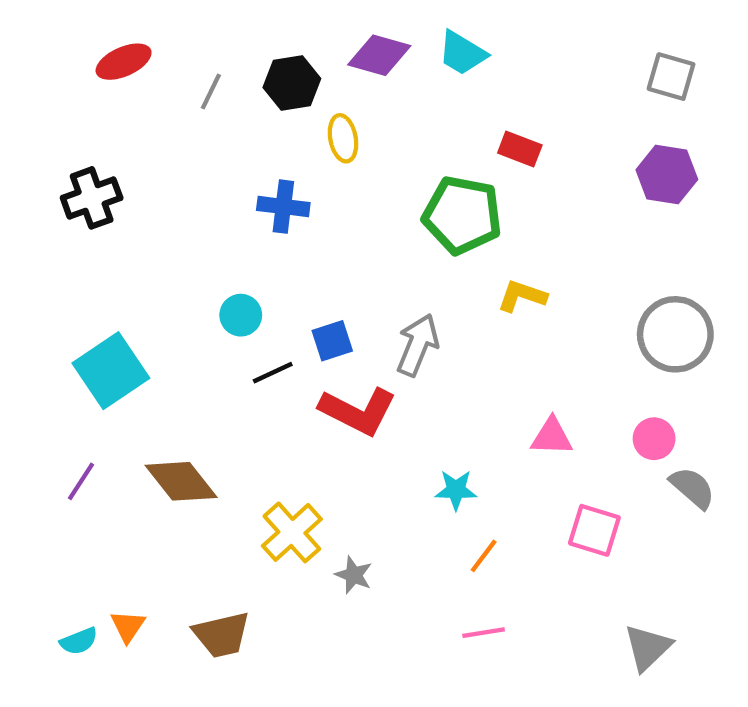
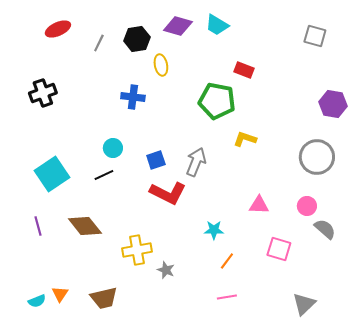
purple hexagon: (667, 175) -> (333, 104), moved
black line: (273, 373) -> (104, 175), moved
purple line: (81, 481) -> (38, 226), turned -48
yellow cross: (292, 532) -> (137, 250), turned 32

